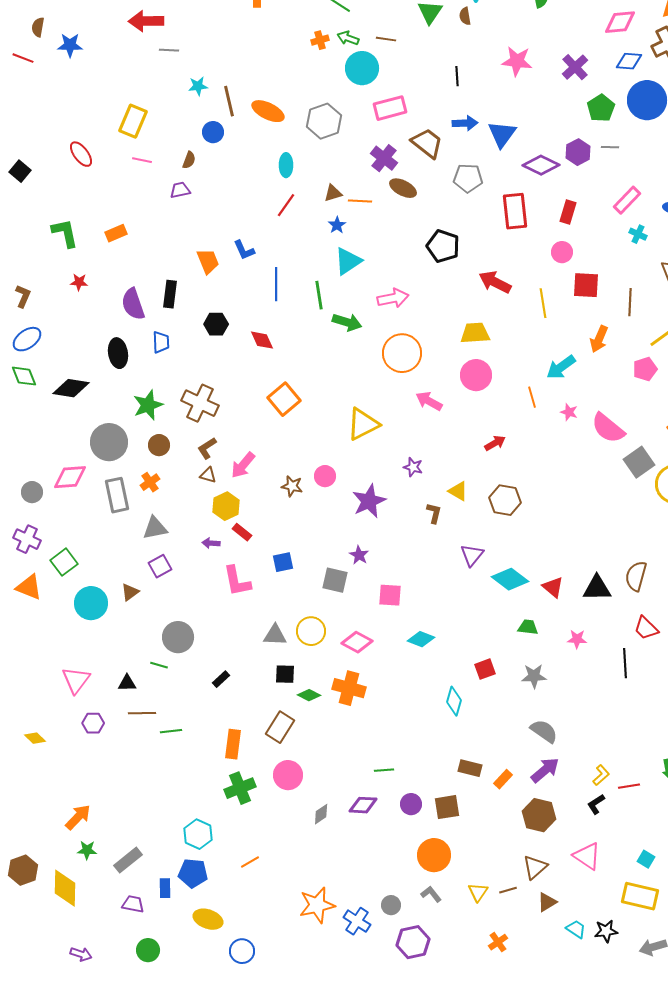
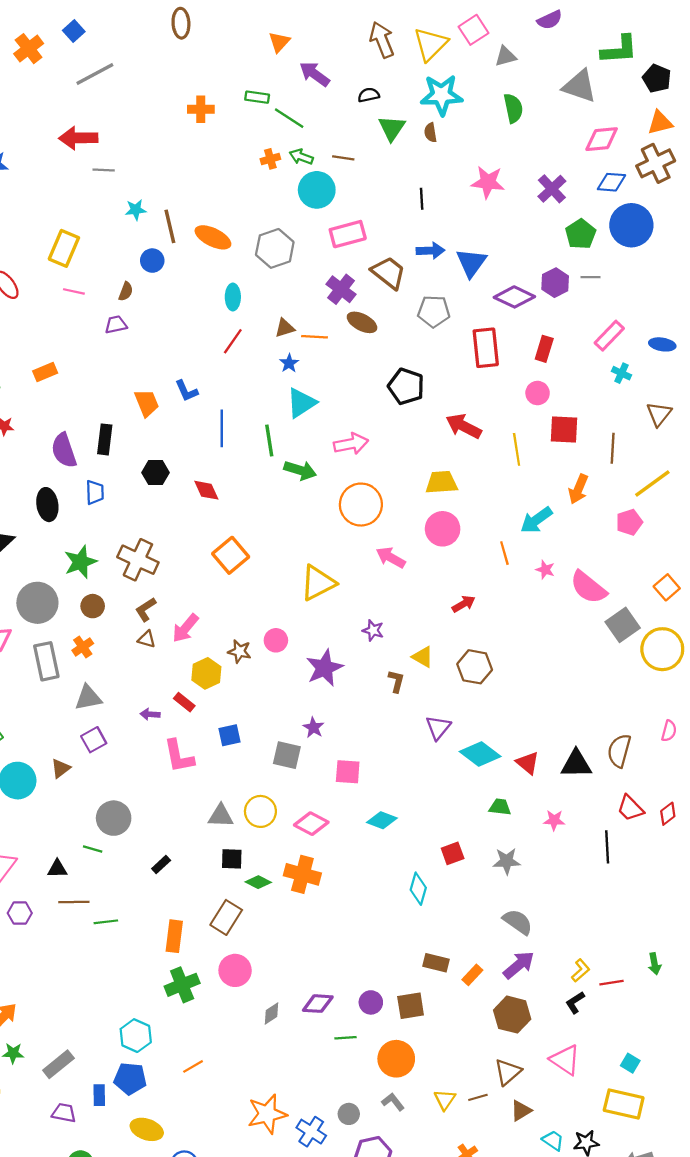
yellow hexagon: (226, 506) -> (206, 673), moved
green line: (384, 770) -> (345, 1038), moved

